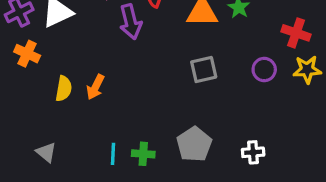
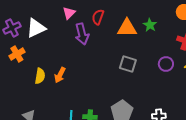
orange cross: (27, 54) -> (17, 54), turned 35
gray square: (204, 70) -> (128, 64), turned 30

